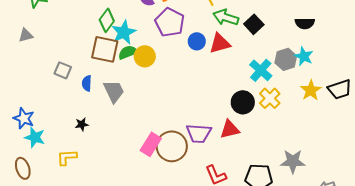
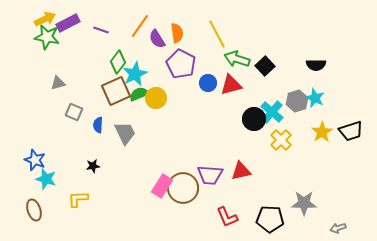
gray triangle: (26, 35) -> (58, 83), moved
brown square: (105, 49) -> (116, 91), turned -36
black circle: (243, 102) -> (254, 119), moved

